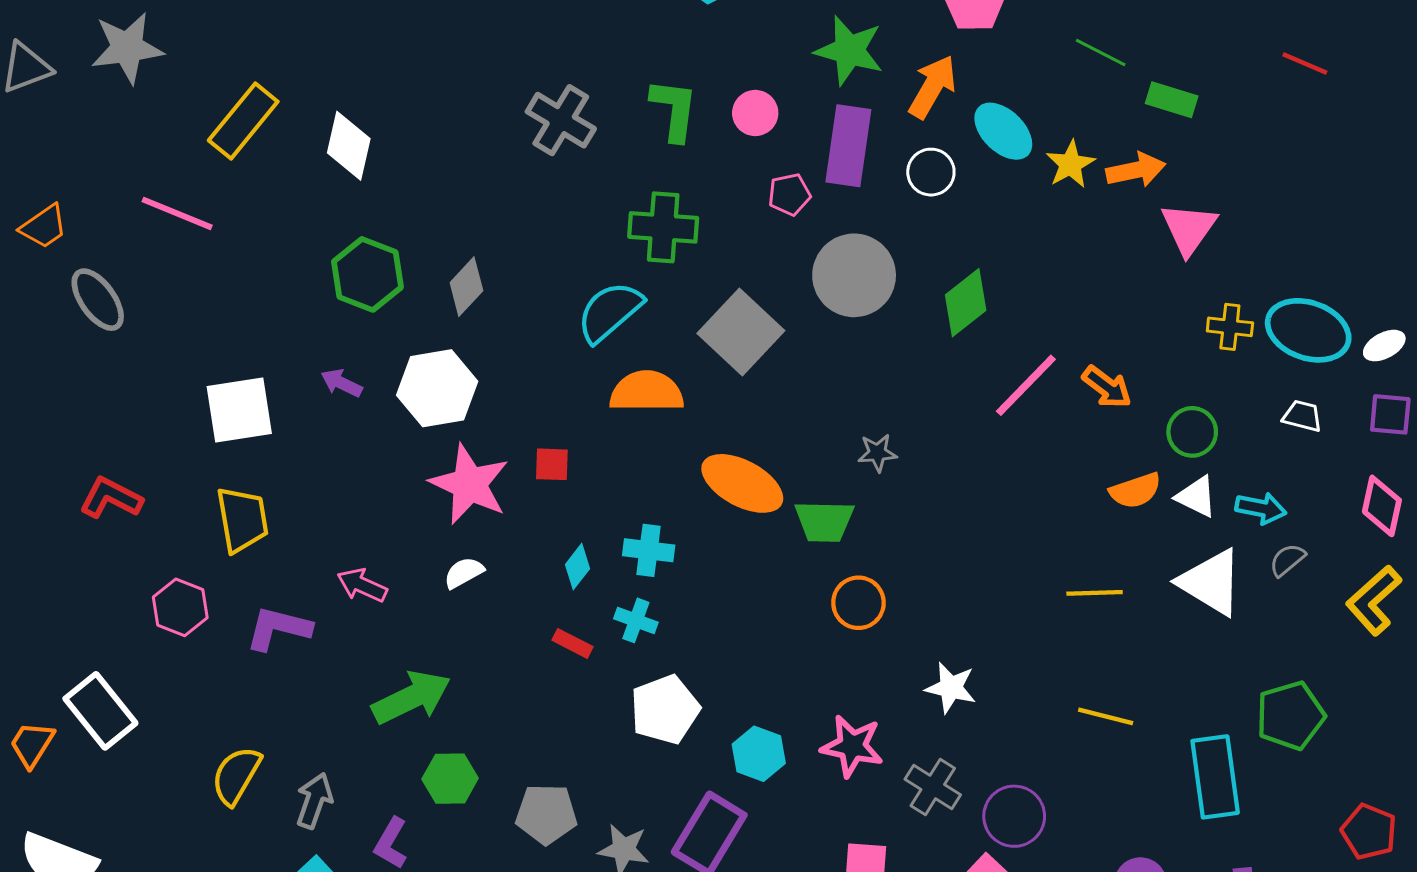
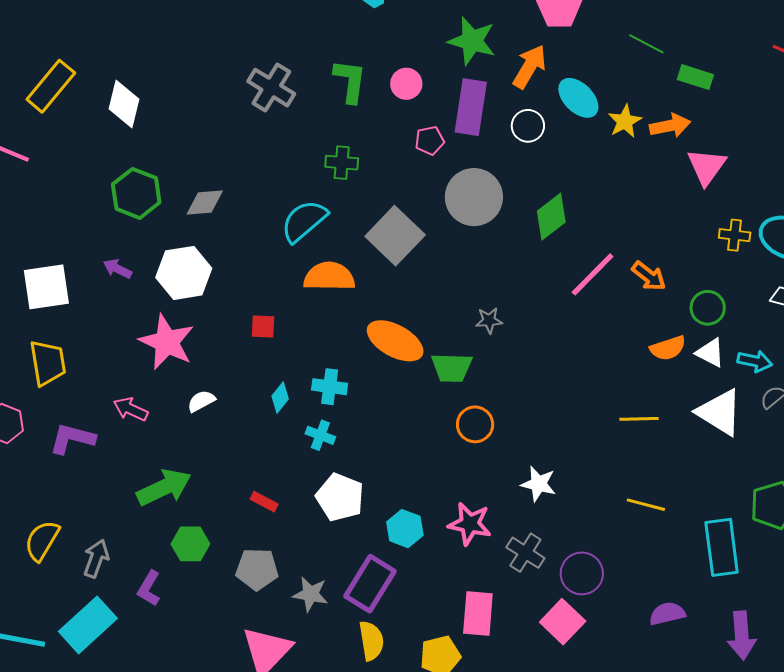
green cross: (663, 227) -> (342, 163), size x0.7
gray diamond: (466, 287) -> (205, 203), turned 42
pink star: (469, 484) -> (167, 342), moved
red rectangle: (572, 643) -> (264, 502), moved
white pentagon: (665, 709) -> (340, 497), turned -30

